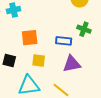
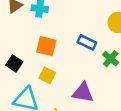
blue rectangle: (64, 41) -> (87, 42), moved

